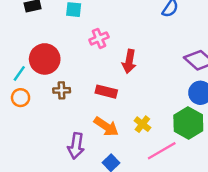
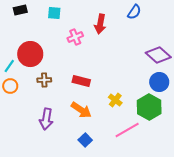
red arrow: (129, 61) -> (100, 24), moved
yellow cross: (142, 124) -> (115, 100), moved
purple arrow: (76, 146) -> (46, 119), moved

